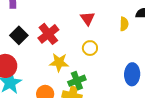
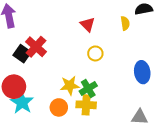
red cross: (48, 34) -> (36, 47), moved
yellow star: (59, 62) -> (70, 85), moved

